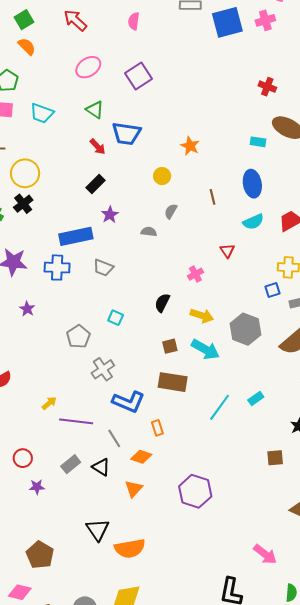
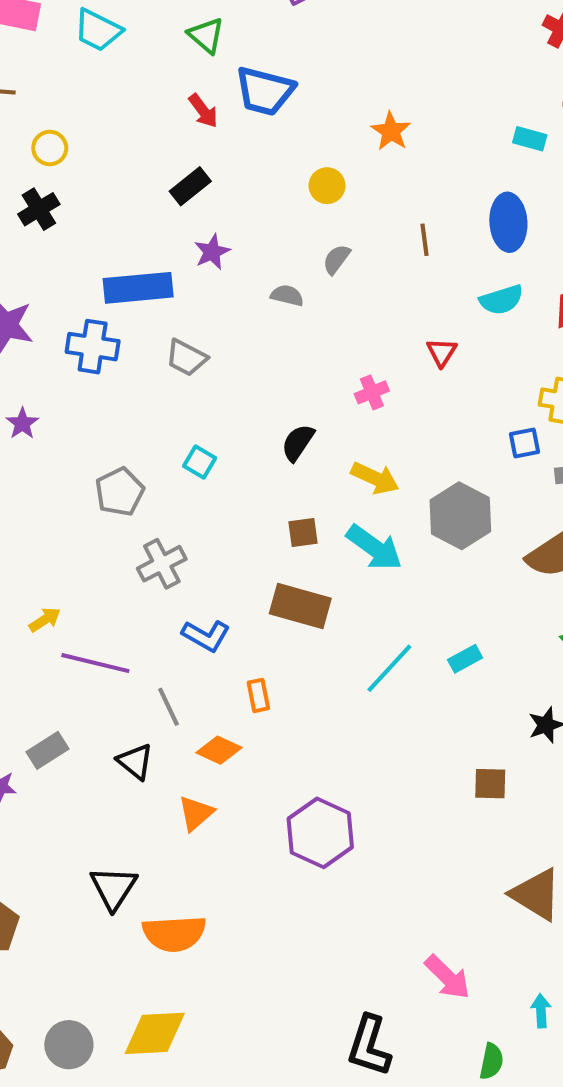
yellow circle: (25, 173) -> (50, 148), size x0.6
blue L-shape: (128, 402) -> (206, 636), size x0.7
gray rectangle: (71, 464) -> (48, 750), moved

